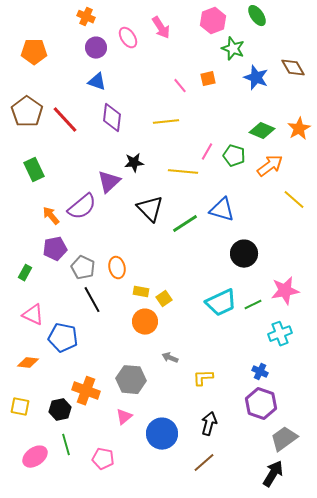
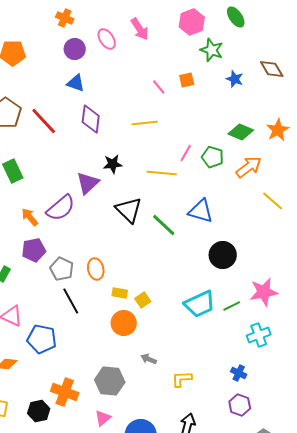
blue star: (256, 78) -> (235, 79), size x0.7
green line: (185, 224) -> (164, 225), turned 76
purple hexagon: (261, 404) -> (240, 405), size x0.7

